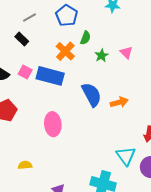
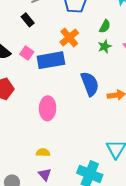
green semicircle: (85, 38) -> (105, 26), moved
blue rectangle: (50, 76) -> (51, 60), turned -32
yellow semicircle: (25, 165) -> (43, 152), moved

